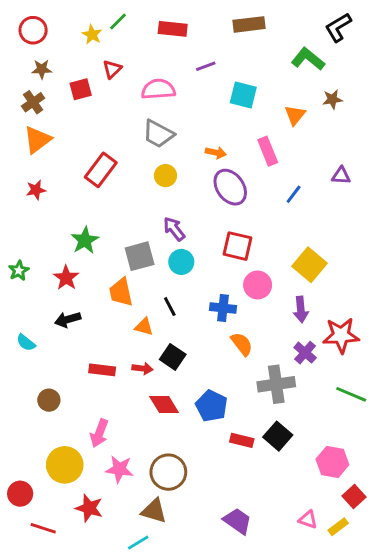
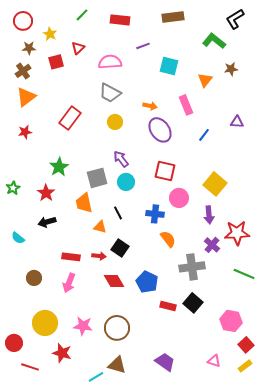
yellow star: (92, 35) -> (50, 34), moved
pink arrow: (99, 433) -> (69, 283), moved
brown triangle: (154, 511) -> (117, 365), moved
yellow rectangle: (338, 527) -> (245, 366), moved

